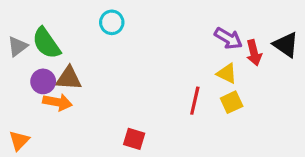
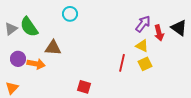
purple arrow: (228, 38) -> (143, 24), turned -84
brown triangle: (69, 78) -> (53, 48), moved
purple circle: (43, 81) -> (18, 59), moved

